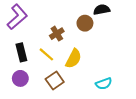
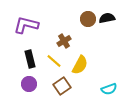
purple L-shape: (17, 17) -> (26, 25), turned -125
brown circle: (85, 23) -> (88, 19), moved

